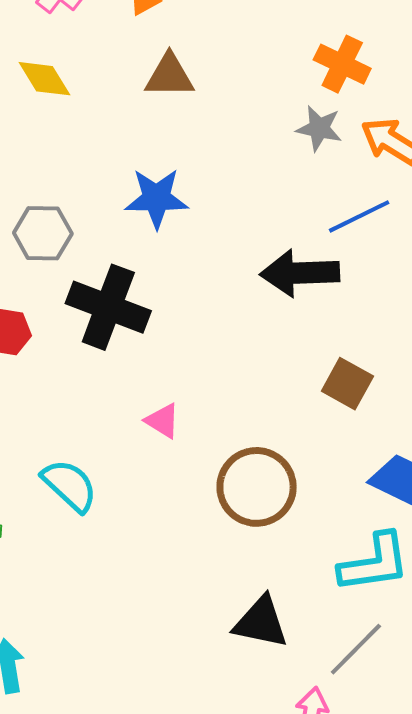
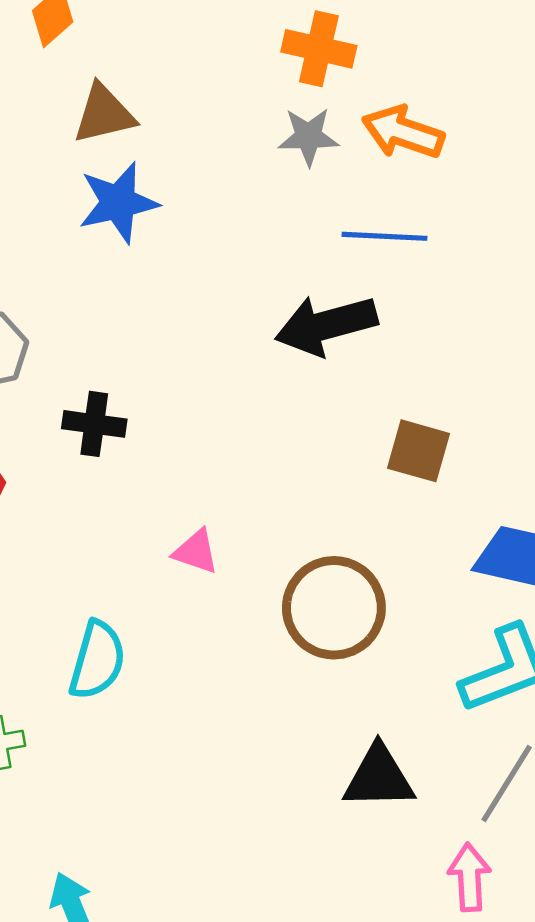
blue star: (157, 198) -> (118, 203), moved
blue line: (359, 216) -> (385, 236), turned 42
black cross: (108, 307) -> (94, 424), size x0.6
cyan semicircle: (70, 485) -> (97, 660), turned 76

